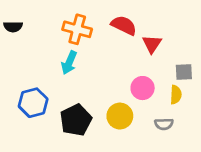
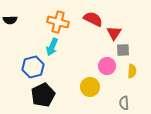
gray square: (184, 72) -> (123, 50), moved
blue hexagon: (33, 103) -> (33, 67), moved
black pentagon: (76, 120) -> (43, 95), moved
gray semicircle: (164, 124) -> (124, 103), moved, turned 88

